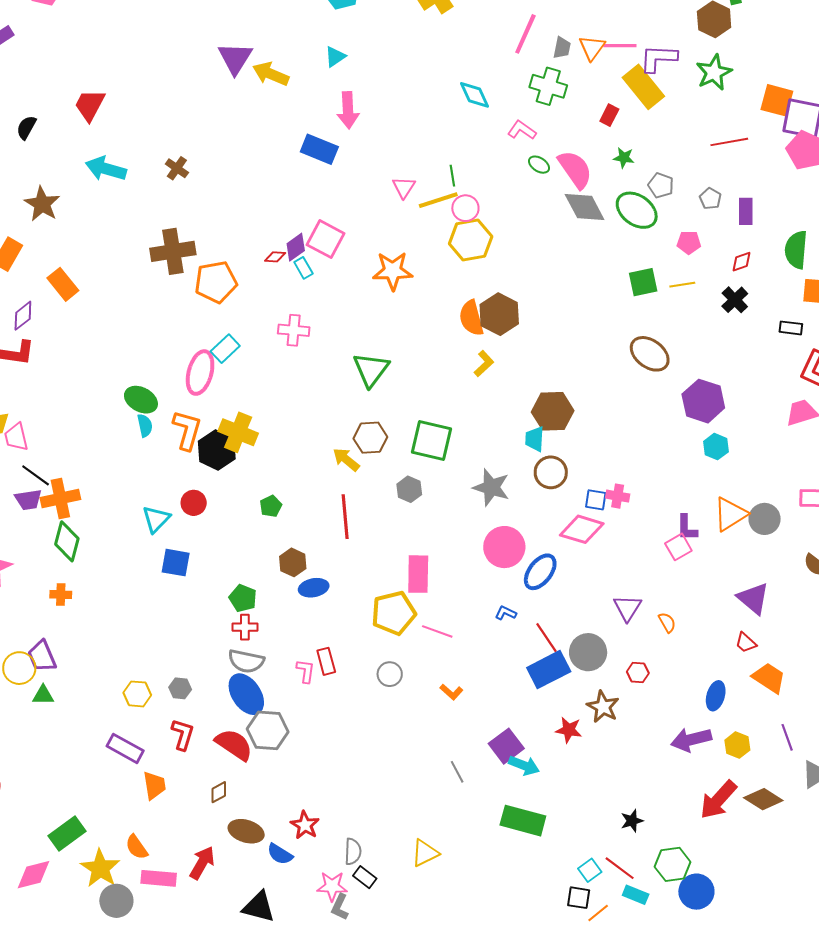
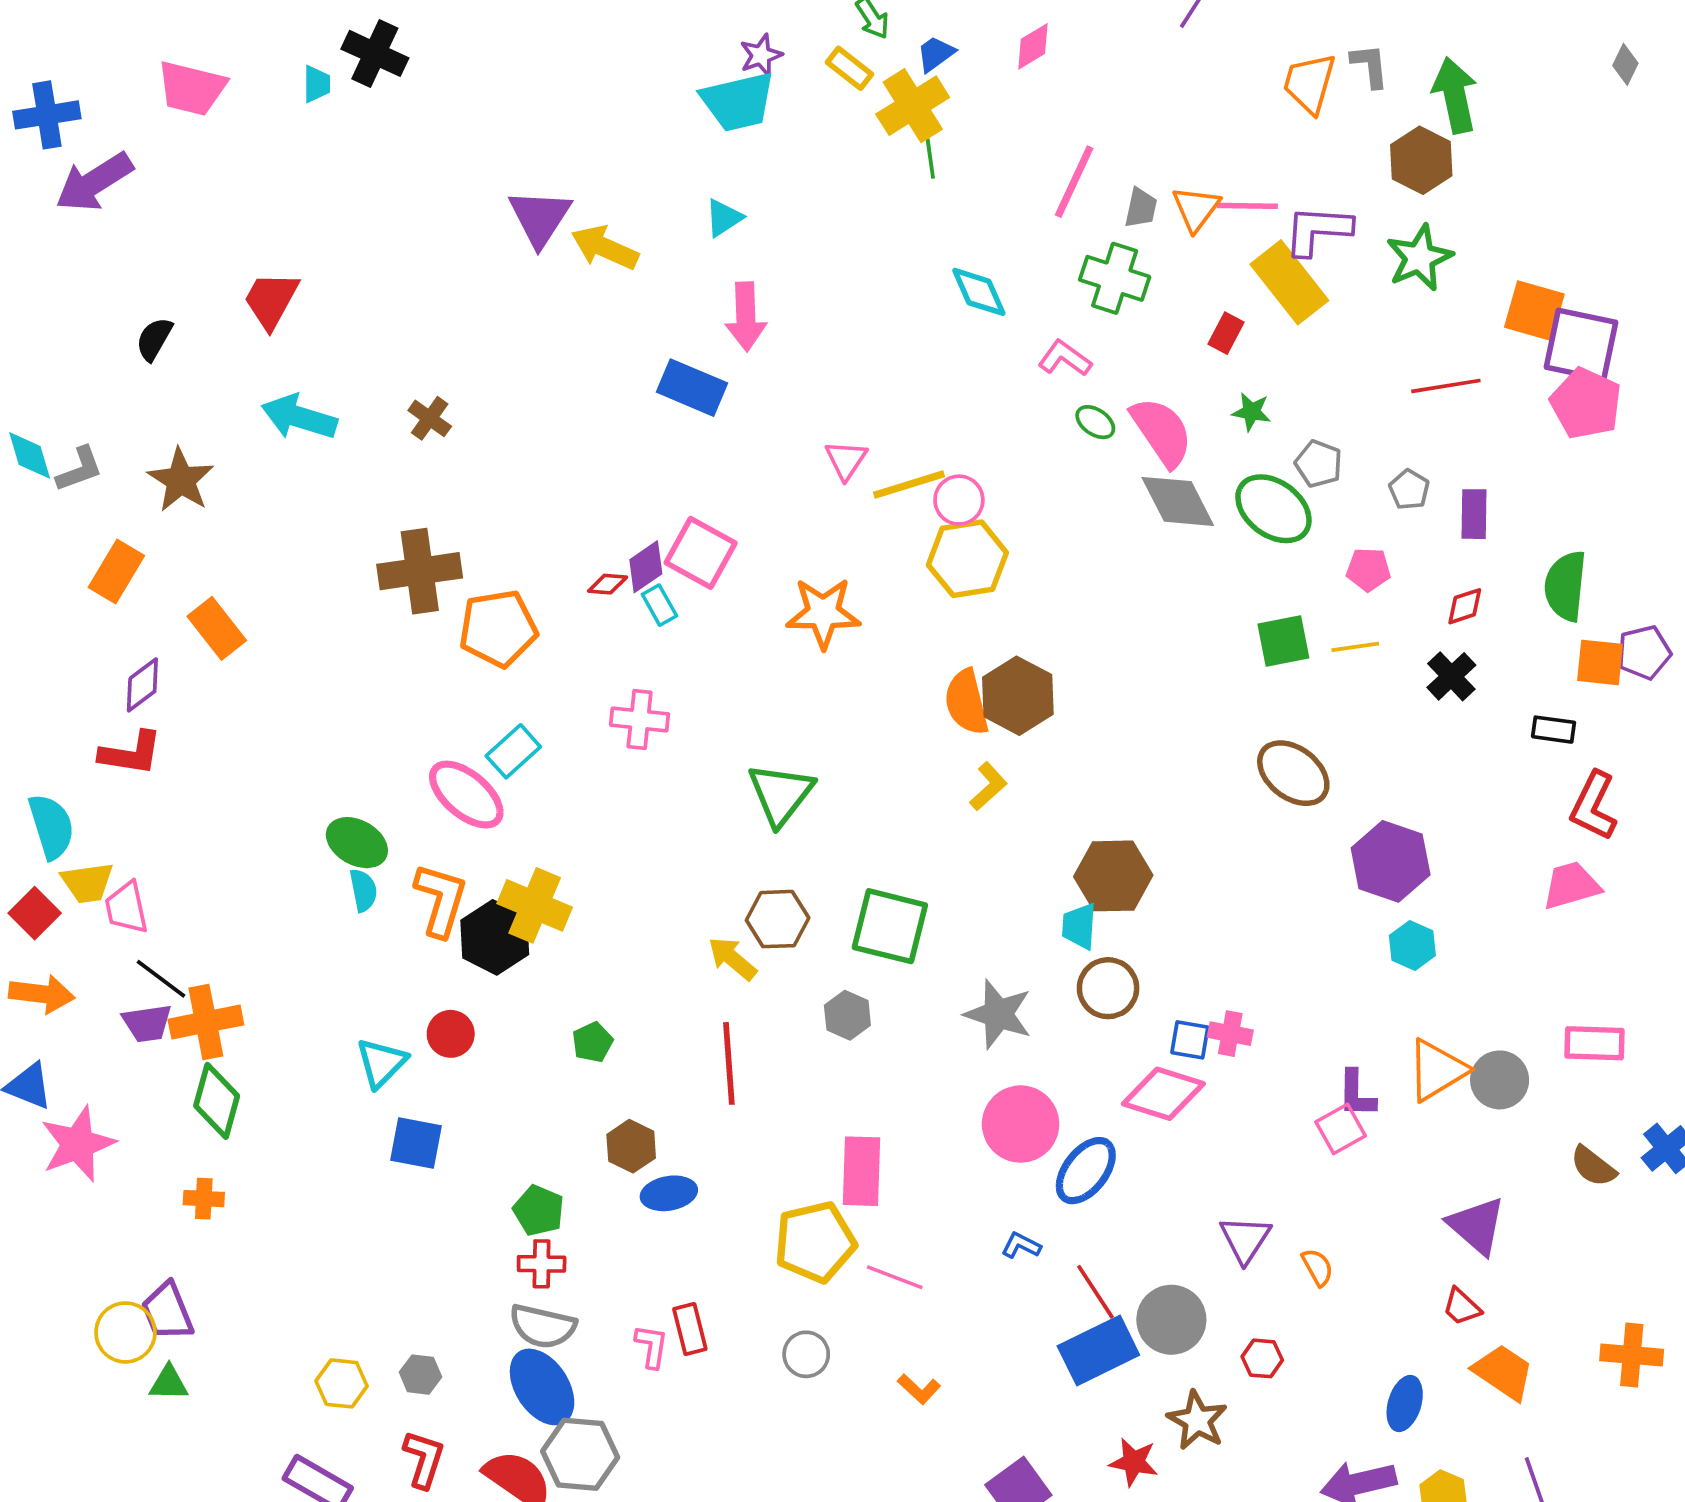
green line: (452, 176) -> (930, 159), moved
pink ellipse: (200, 373) -> (466, 795), turned -66

